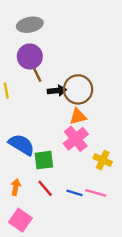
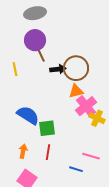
pink cross: (76, 139) -> (86, 106), moved
yellow cross: (103, 160) -> (97, 118), moved
red line: (45, 188) -> (48, 152), turned 49
blue line: (75, 193) -> (76, 169), moved

